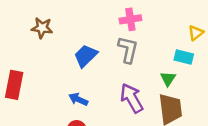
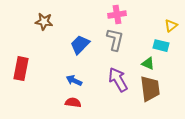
green triangle: (168, 79) -> (148, 64), turned -40

